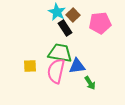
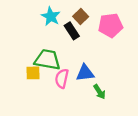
cyan star: (57, 12) -> (51, 16), moved
green trapezoid: (60, 53) -> (47, 60), moved
pink semicircle: (56, 71) -> (62, 78), size x0.7

